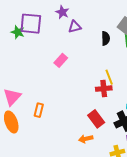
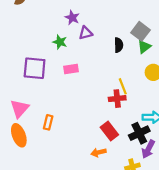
purple square: (31, 24) -> (35, 68), moved
green star: (18, 32) -> (60, 42), moved
pink rectangle: (61, 60) -> (71, 69), turned 40

